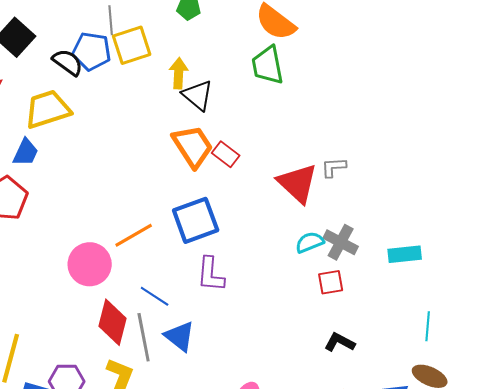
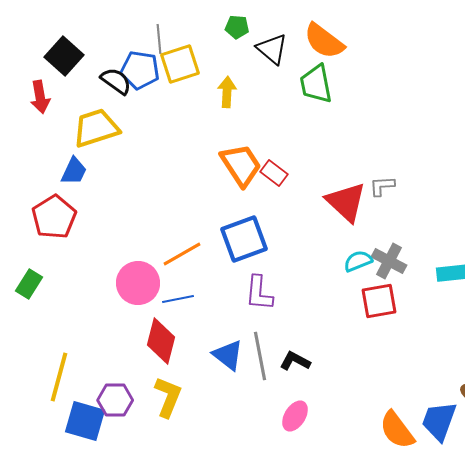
black triangle: (198, 95) -> (272, 49), moved
red square: (331, 282) -> (379, 301), size x1.4
blue line: (155, 296) -> (178, 299), moved, turned -44
gray line: (144, 337) -> (260, 356), moved
black L-shape: (340, 342) -> (295, 361), moved

